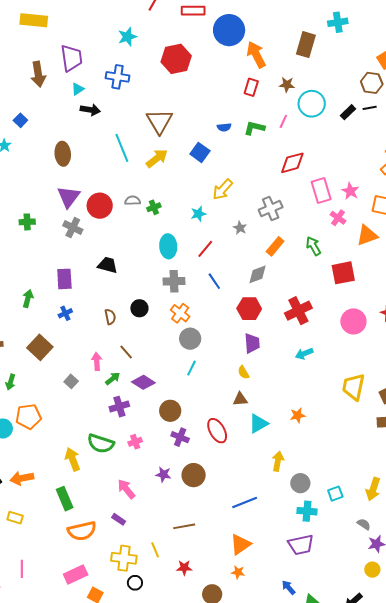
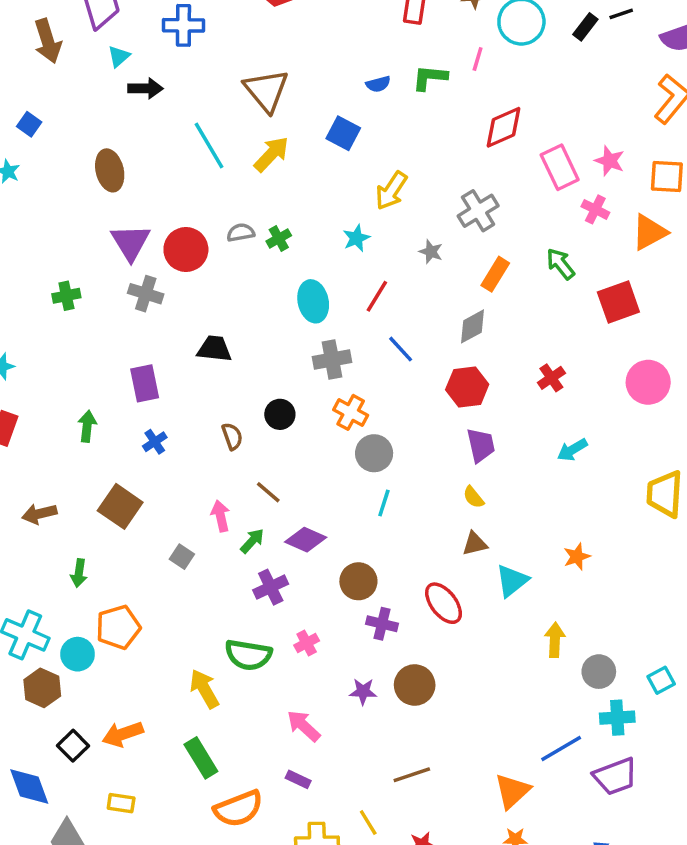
red cross: (298, 311) -> (551, 378), size x0.6
blue line: (245, 503) -> (561, 748), moved

